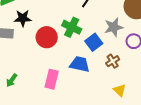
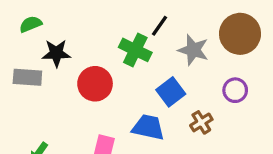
green cross: (72, 27) -> (135, 50), moved
gray star: (114, 27) -> (193, 50), moved, turned 30

